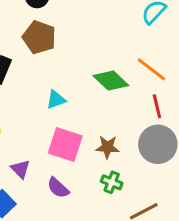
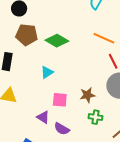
green diamond: (111, 81) -> (57, 41), moved
pink square: (65, 144) -> (60, 100), size x0.7
purple triangle: (20, 169) -> (43, 117), moved

